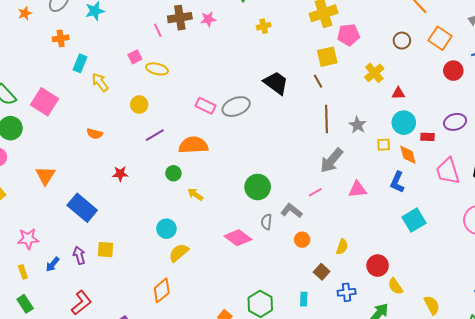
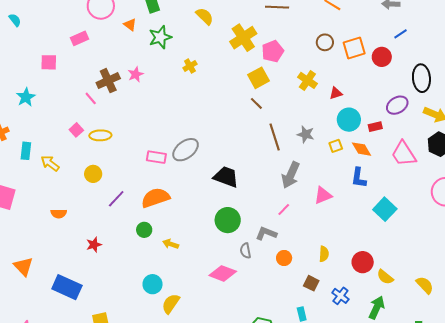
orange square: (440, 38) -> (354, 48), moved, turned -35
black trapezoid: (276, 83) -> (226, 177), moved
blue cross: (347, 292) -> (340, 296), turned -30

